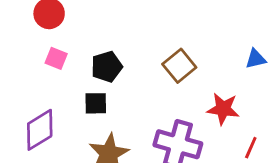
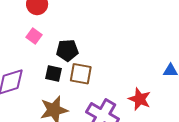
brown square: (179, 66) -> (81, 74), moved, turned 35

